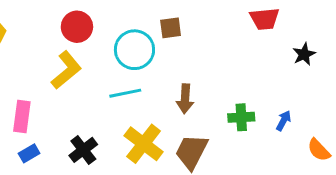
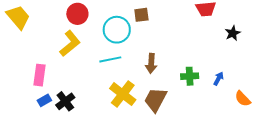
black cross: (83, 150) -> (65, 101), moved

